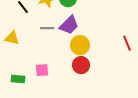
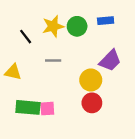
purple trapezoid: (69, 25) -> (110, 61), moved
green rectangle: (18, 79) -> (28, 107), moved, size x1.5

